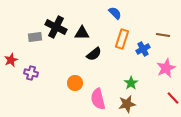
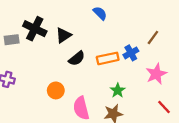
black triangle: (82, 33) -> (64, 35), turned -35
brown line: (163, 35) -> (153, 37), turned -64
orange rectangle: (122, 39) -> (108, 58), moved, turned 60

